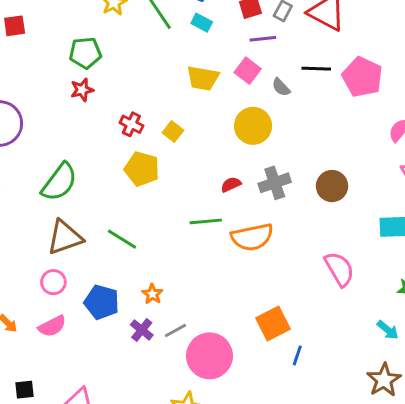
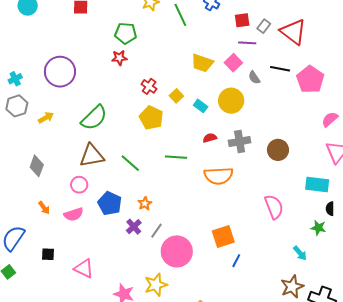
cyan rectangle: (202, 23) -> (201, 106), moved
green line: (206, 221) -> (176, 157), moved
gray line: (175, 330) -> (156, 231), turned -35

